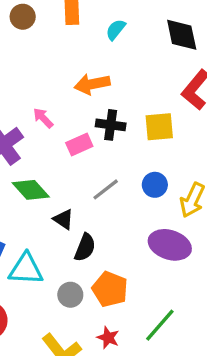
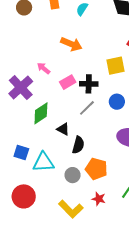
orange arrow: (92, 84) -> (71, 44), turned -140
black cross: (111, 125) -> (89, 84), moved
green diamond: (31, 190) -> (41, 113), turned -75

